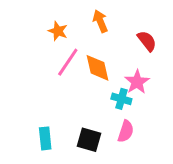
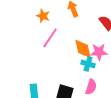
orange diamond: (97, 68) -> (83, 49), moved
pink star: (137, 82) -> (99, 52), turned 30

